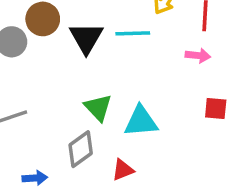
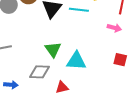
gray diamond: (81, 149) -> (40, 72), turned 30

